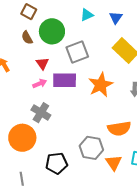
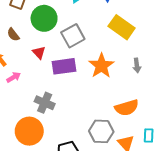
brown semicircle: (27, 38) -> (13, 35), moved
pink arrow: (40, 84) -> (14, 77), moved

